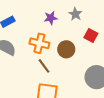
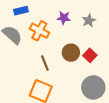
red square: (91, 35) -> (90, 55), moved
orange cross: (39, 43) -> (39, 31), moved

